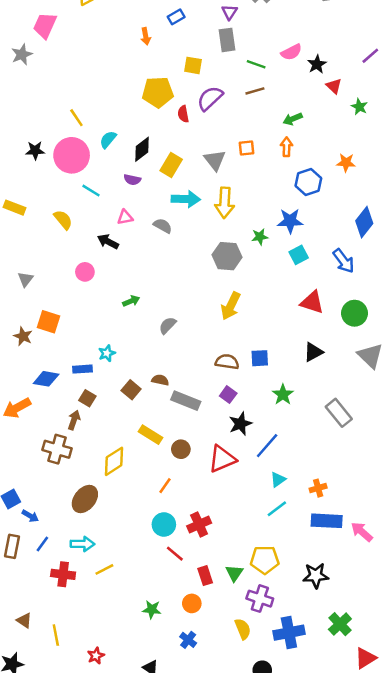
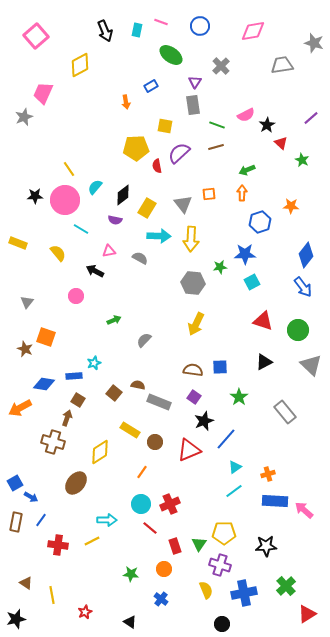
blue arrow: (344, 261) -> (303, 287), moved
cyan arrow: (83, 544) -> (107, 520), moved

